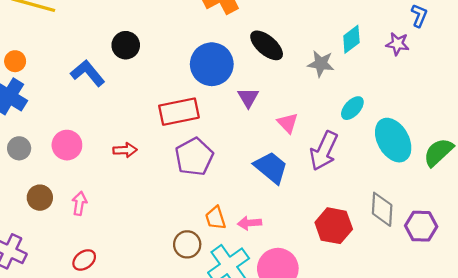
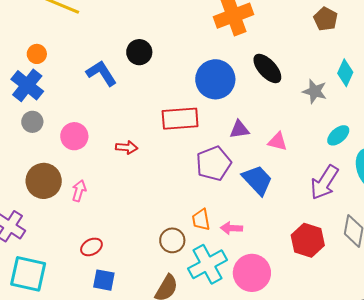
cyan diamond: (351, 39) -> (345, 73), turned -36
purple triangle: (248, 98) -> (239, 129), moved, turned 45
pink triangle: (288, 123) -> (278, 142), turned -40
gray circle: (19, 148) -> (32, 122), moved
purple arrow: (324, 151) -> (324, 182), moved
purple pentagon: (194, 157) -> (214, 163), moved
brown circle: (40, 198) -> (44, 181), size x1.5
red ellipse: (84, 260) -> (91, 247), moved

